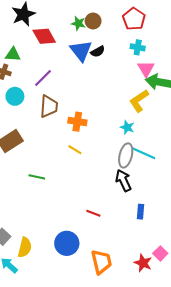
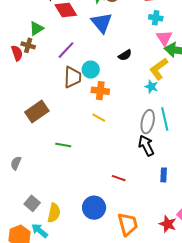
black semicircle: (98, 52) -> (125, 55), moved
green triangle: (13, 54) -> (36, 28), turned -35
cyan circle: (15, 96) -> (91, 70), moved
cyan star: (127, 127) -> (151, 87), moved
cyan line: (144, 153) -> (165, 119), turned 55

